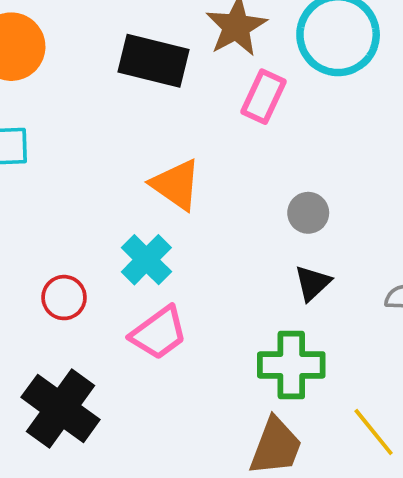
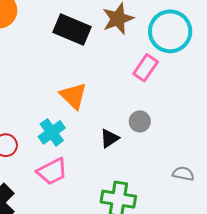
pink rectangle: (264, 97) -> (146, 68), moved
black triangle: (313, 283) -> (110, 138), moved

